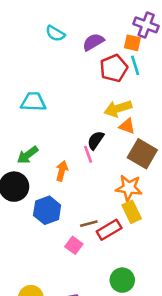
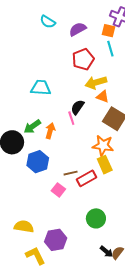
red pentagon: (114, 68) -> (83, 59), moved
cyan trapezoid: (33, 102) -> (41, 88), moved
green arrow: (28, 155) -> (32, 127), moved

